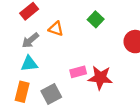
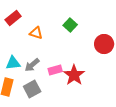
gray arrow: (30, 40) -> (32, 65), moved
red star: (100, 78) -> (74, 75), turned 30

